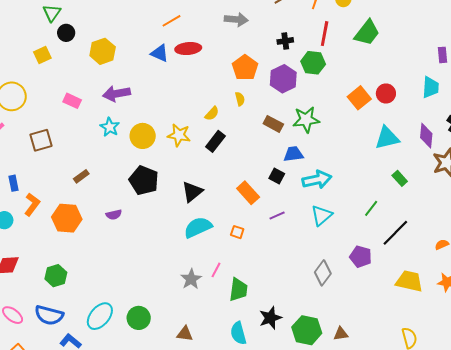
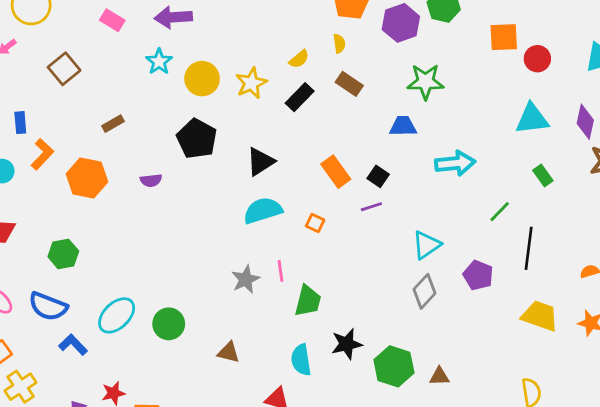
orange square: (359, 98) -> (504, 37), moved, turned 30
brown rectangle: (273, 124) -> (349, 84), moved
yellow star: (179, 135) -> (251, 83), turned 30
brown square: (41, 140) -> (64, 69), turned -30
black square: (277, 176) -> (378, 176), moved
cyan arrow: (317, 180) -> (455, 163), moved
cyan triangle: (322, 215) -> (426, 245), moved
black line: (395, 233) -> (529, 248), turned -44
pink line: (216, 270) -> (281, 271), turned -42

